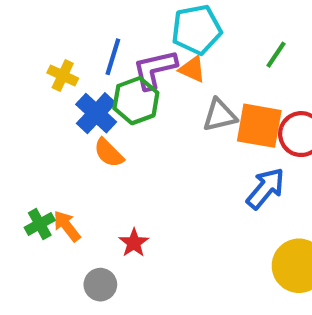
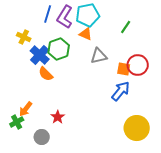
blue line: (113, 57) -> (48, 14), moved
purple L-shape: (155, 69) -> (65, 17), moved, turned -45
orange square: (259, 126) -> (124, 69), moved, size x0.6
green cross: (40, 224) -> (17, 122), moved
orange arrow: (67, 226) -> (26, 109), turned -105

